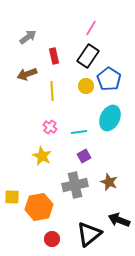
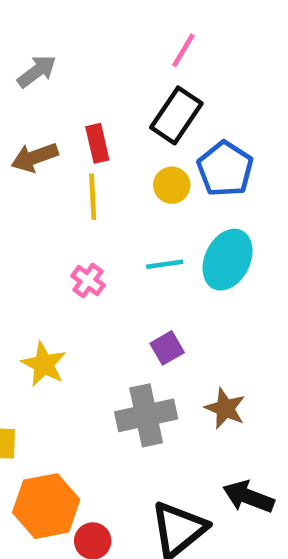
red rectangle: (54, 56) -> (97, 143), moved
cyan line: (79, 132) -> (165, 264), moved
yellow star: (42, 156) -> (44, 364), moved
orange hexagon: (39, 207) -> (46, 506), moved

